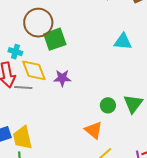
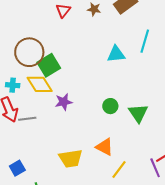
yellow diamond: (34, 70) -> (40, 84), moved
green circle: (108, 105) -> (110, 106), moved
yellow trapezoid: (23, 138) -> (71, 158), moved, turned -75

